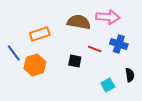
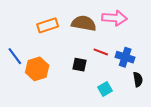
orange rectangle: (40, 34) -> (48, 25), moved
blue cross: (119, 44) -> (125, 57), moved
cyan square: (108, 85) -> (105, 89), moved

